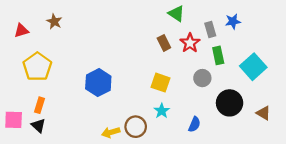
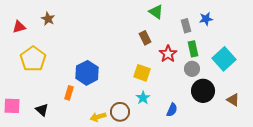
red star: (190, 43) -> (168, 54), moved
gray circle: (202, 78) -> (192, 69), moved
orange rectangle: (40, 105) -> (69, 93), moved
black triangle: (38, 126) -> (42, 110), moved

